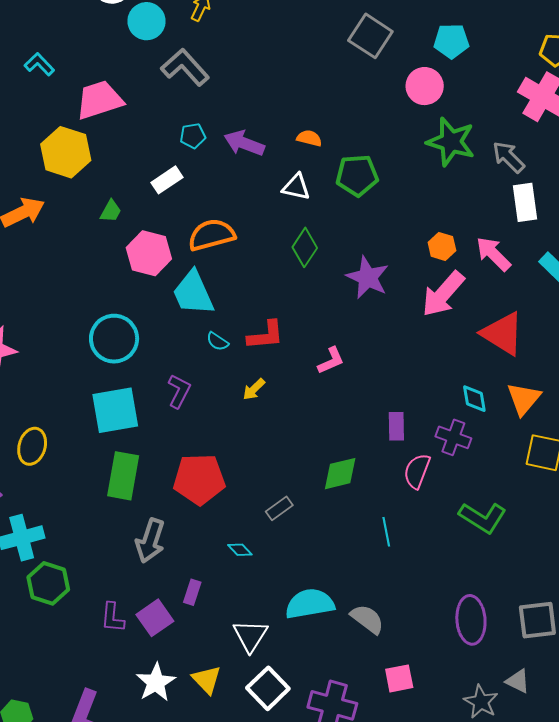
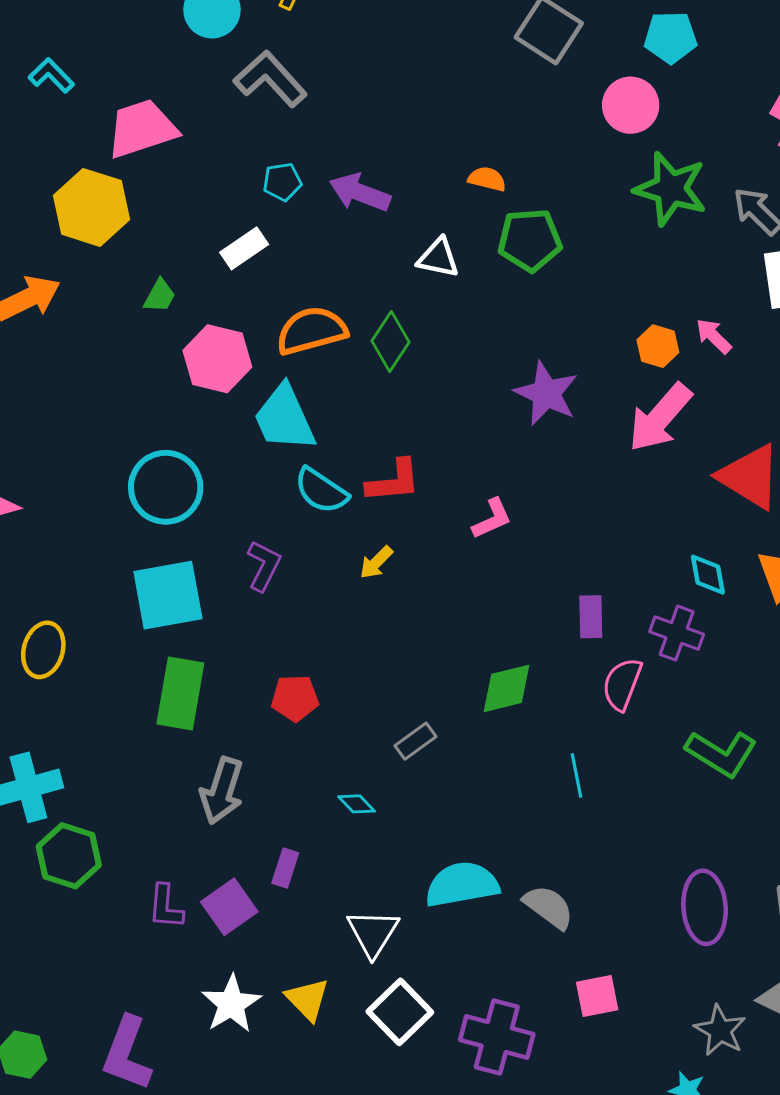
orange semicircle: (309, 138) -> (487, 179), moved
green diamond: (305, 247) -> (390, 342), moved
pink arrow: (493, 254) -> (714, 336), moved, size x0.7
cyan semicircle: (217, 341) -> (321, 491), size x1.6
red pentagon: (199, 479) -> (295, 698), size x0.6

